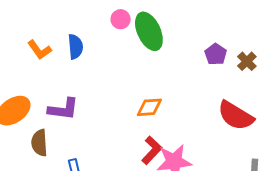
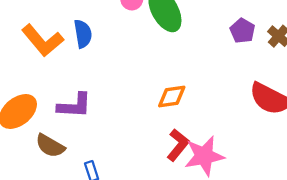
orange L-shape: (39, 50) -> (42, 40), size x1.5
brown semicircle: (39, 143) -> (50, 146), turned -52

